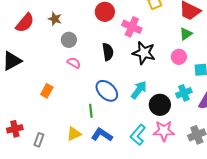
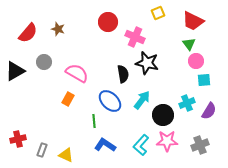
green triangle: (186, 34) -> (189, 44), turned -32
gray circle: (69, 40) -> (44, 62), moved
black semicircle: (108, 52) -> (123, 74), moved
pink circle: (179, 57) -> (196, 61), moved
pink semicircle: (74, 63) -> (77, 73), size x1.6
orange rectangle: (47, 91) -> (68, 99), moved
yellow triangle: (74, 134) -> (66, 155), moved, turned 49

